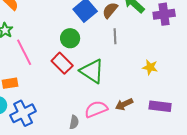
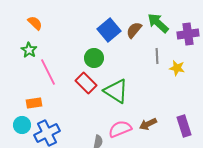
gray line: (115, 36) -> (157, 56), moved
yellow star: (150, 67) -> (177, 68), moved
purple rectangle: (160, 106) -> (184, 126), turned 65

